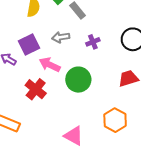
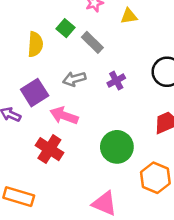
green circle: (78, 80) -> (117, 147), moved

